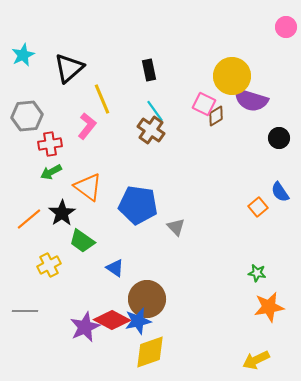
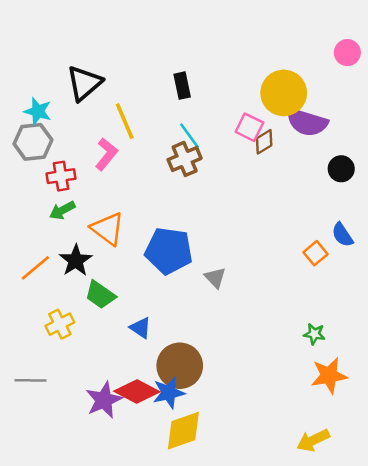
pink circle: (286, 27) -> (347, 53), moved
cyan star: (23, 55) -> (38, 111), moved, turned -30
brown cross: (151, 130) -> (185, 159), turned 32

